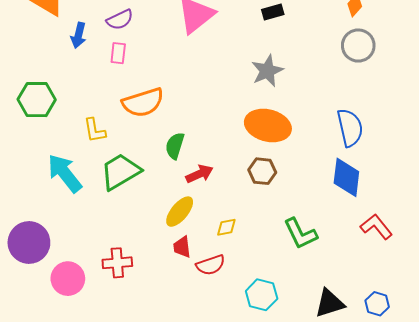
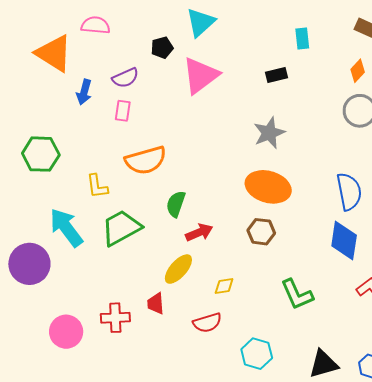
purple circle: (29, 243) -> (29, 264), moved
red trapezoid: (182, 247) -> (156, 304), moved

